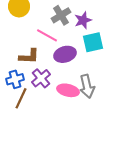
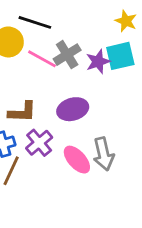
pink line: (47, 35) -> (42, 59), moved
cyan square: (93, 42) -> (120, 56), moved
pink ellipse: (68, 90) -> (77, 160), turned 35

